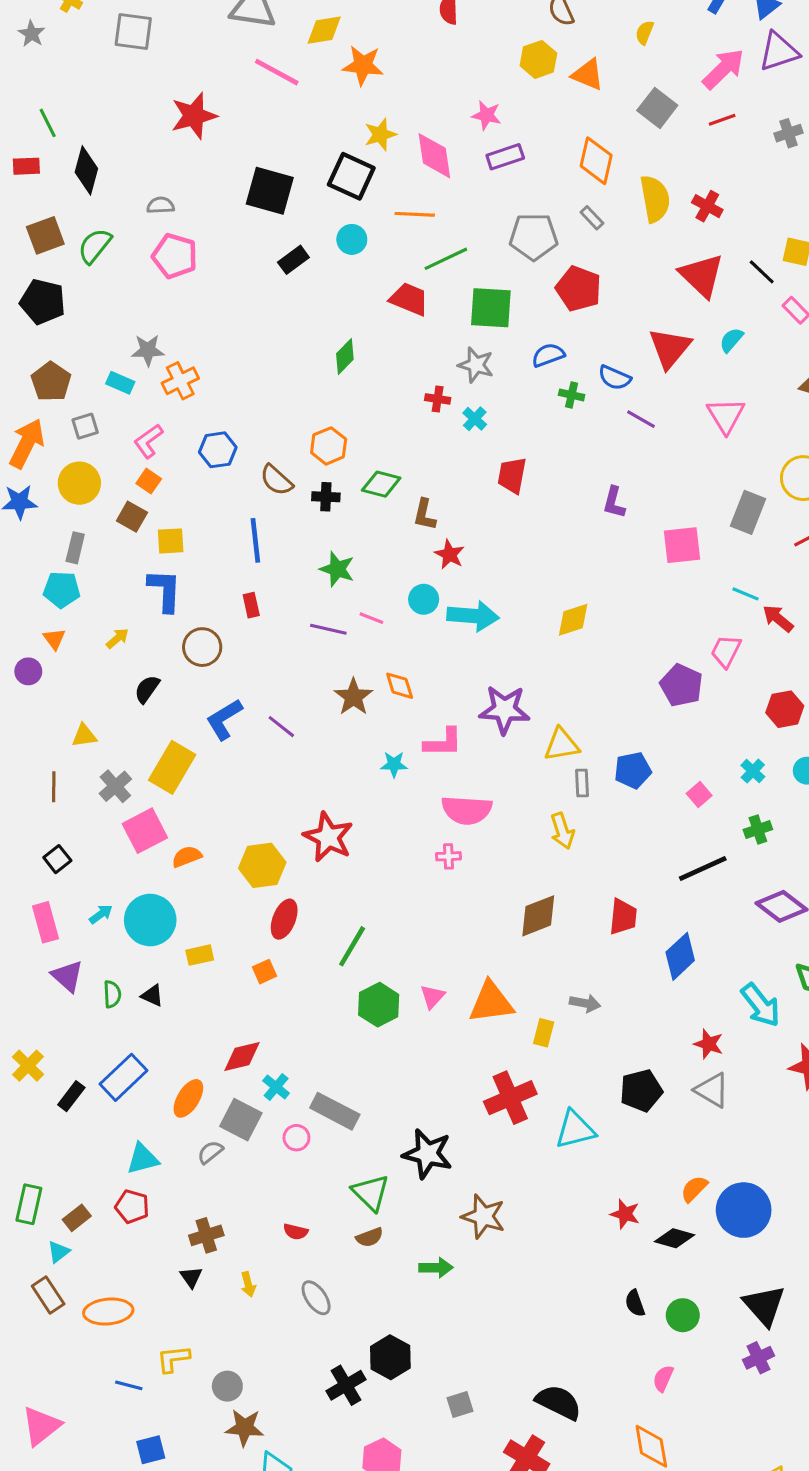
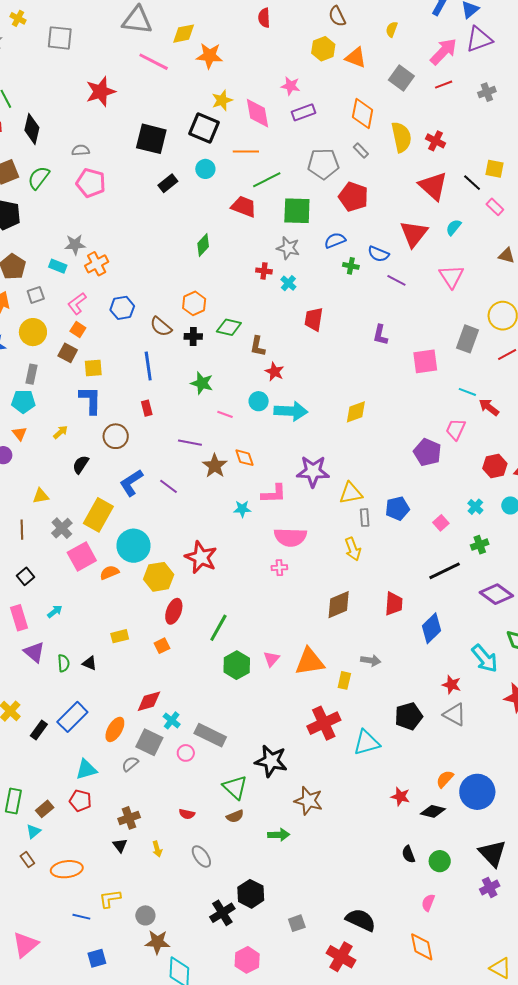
purple line: (328, 629) -> (190, 443), moved
cyan circle: (150, 920) -> (133, 546), moved
brown rectangle: (48, 1295) -> (27, 860), size x0.7

